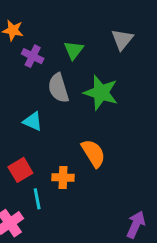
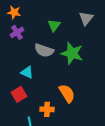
purple cross: (33, 56) -> (17, 32), moved, turned 32
gray semicircle: (58, 88) -> (44, 50), turned -54
red square: (20, 170) -> (19, 94), moved

